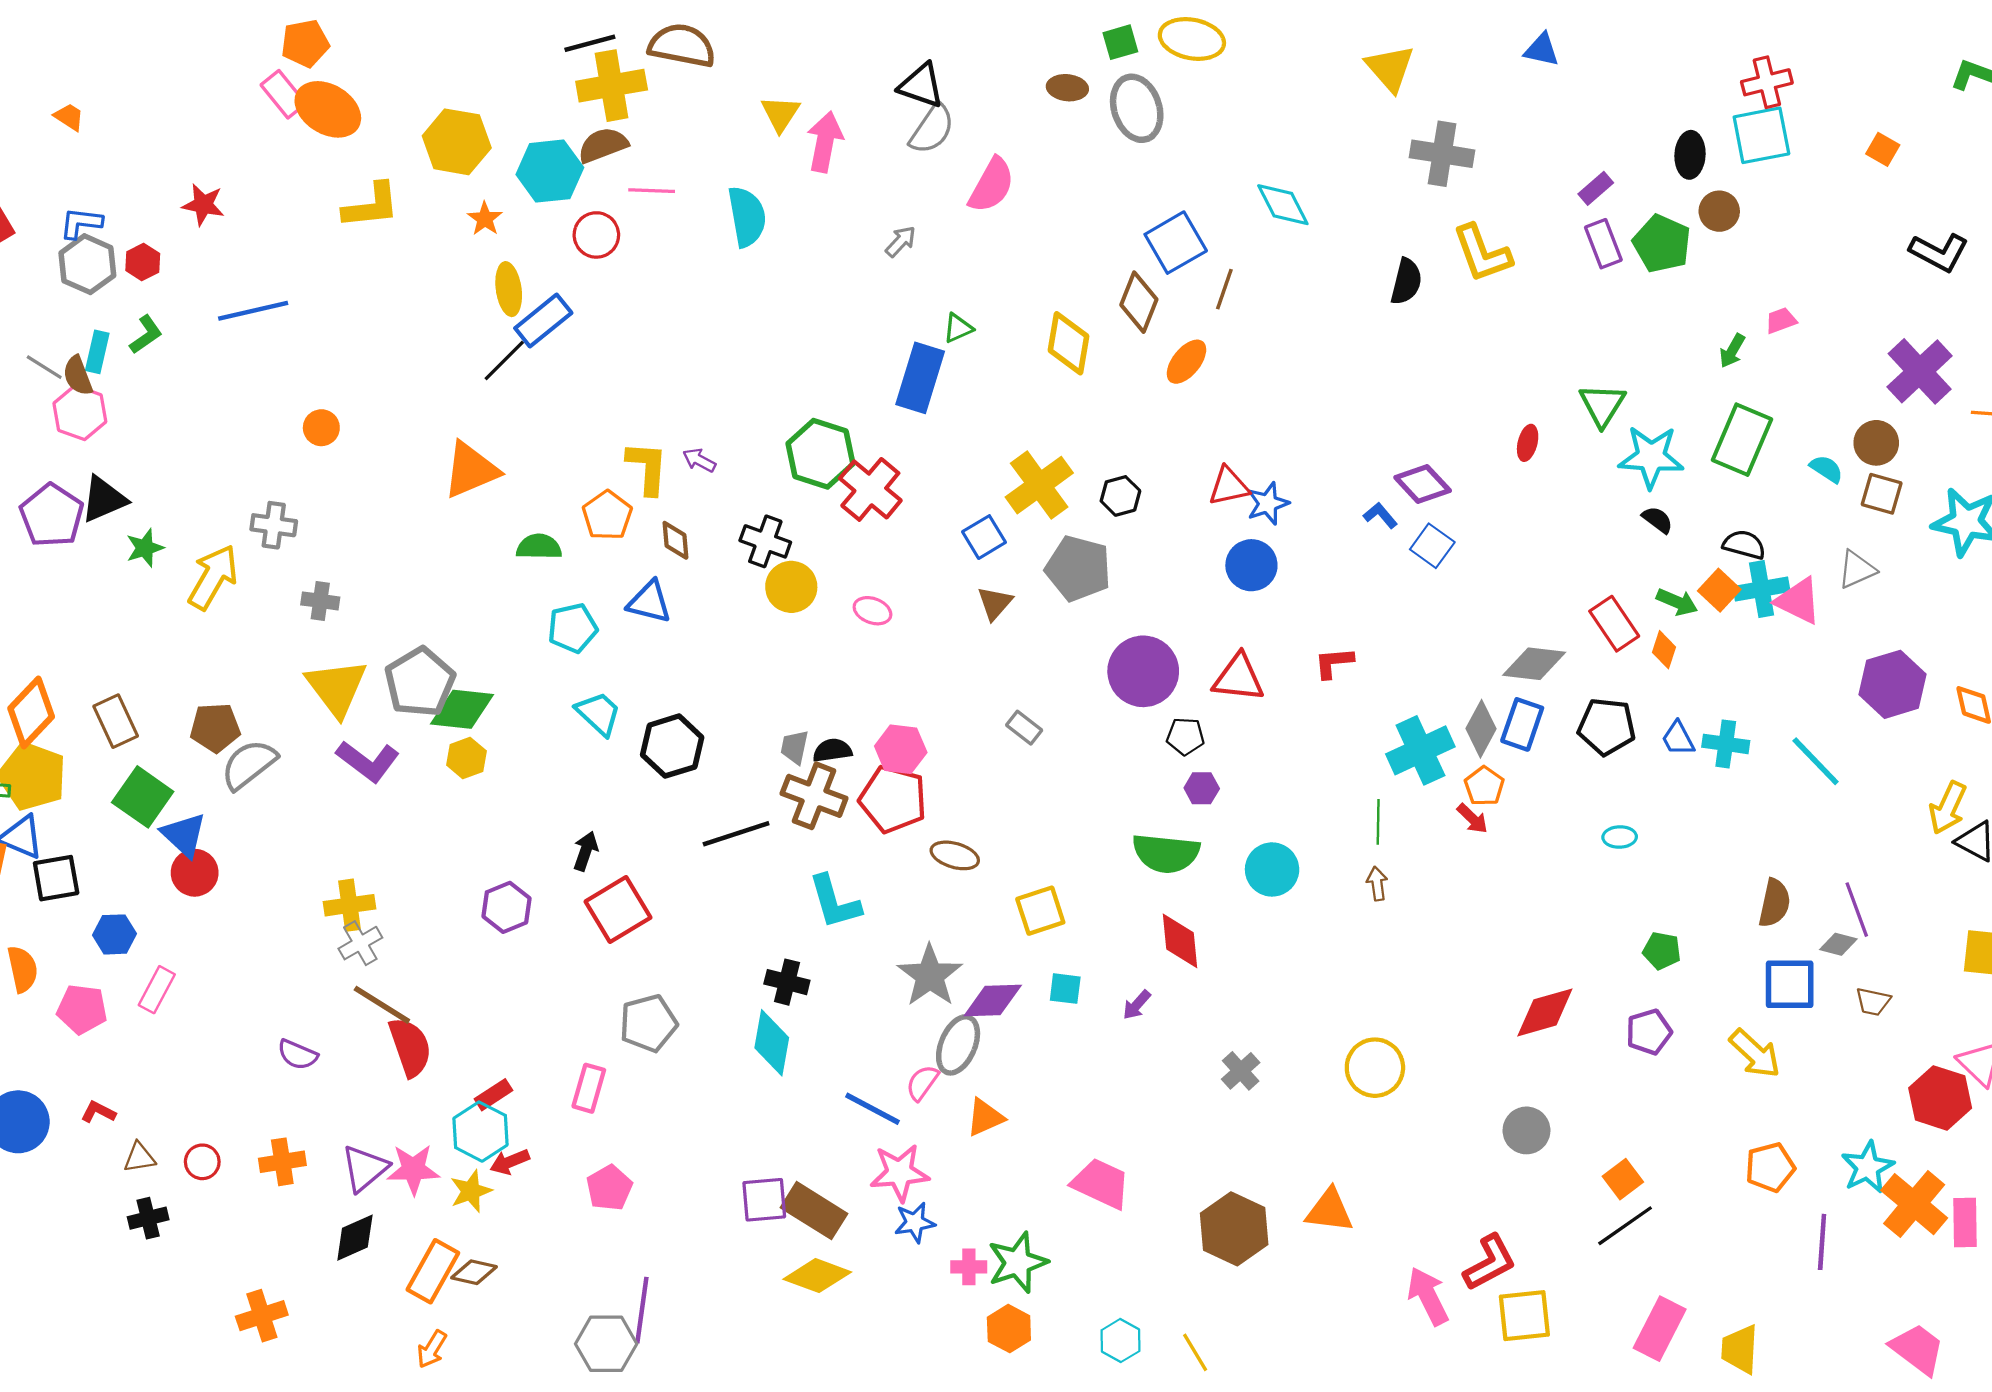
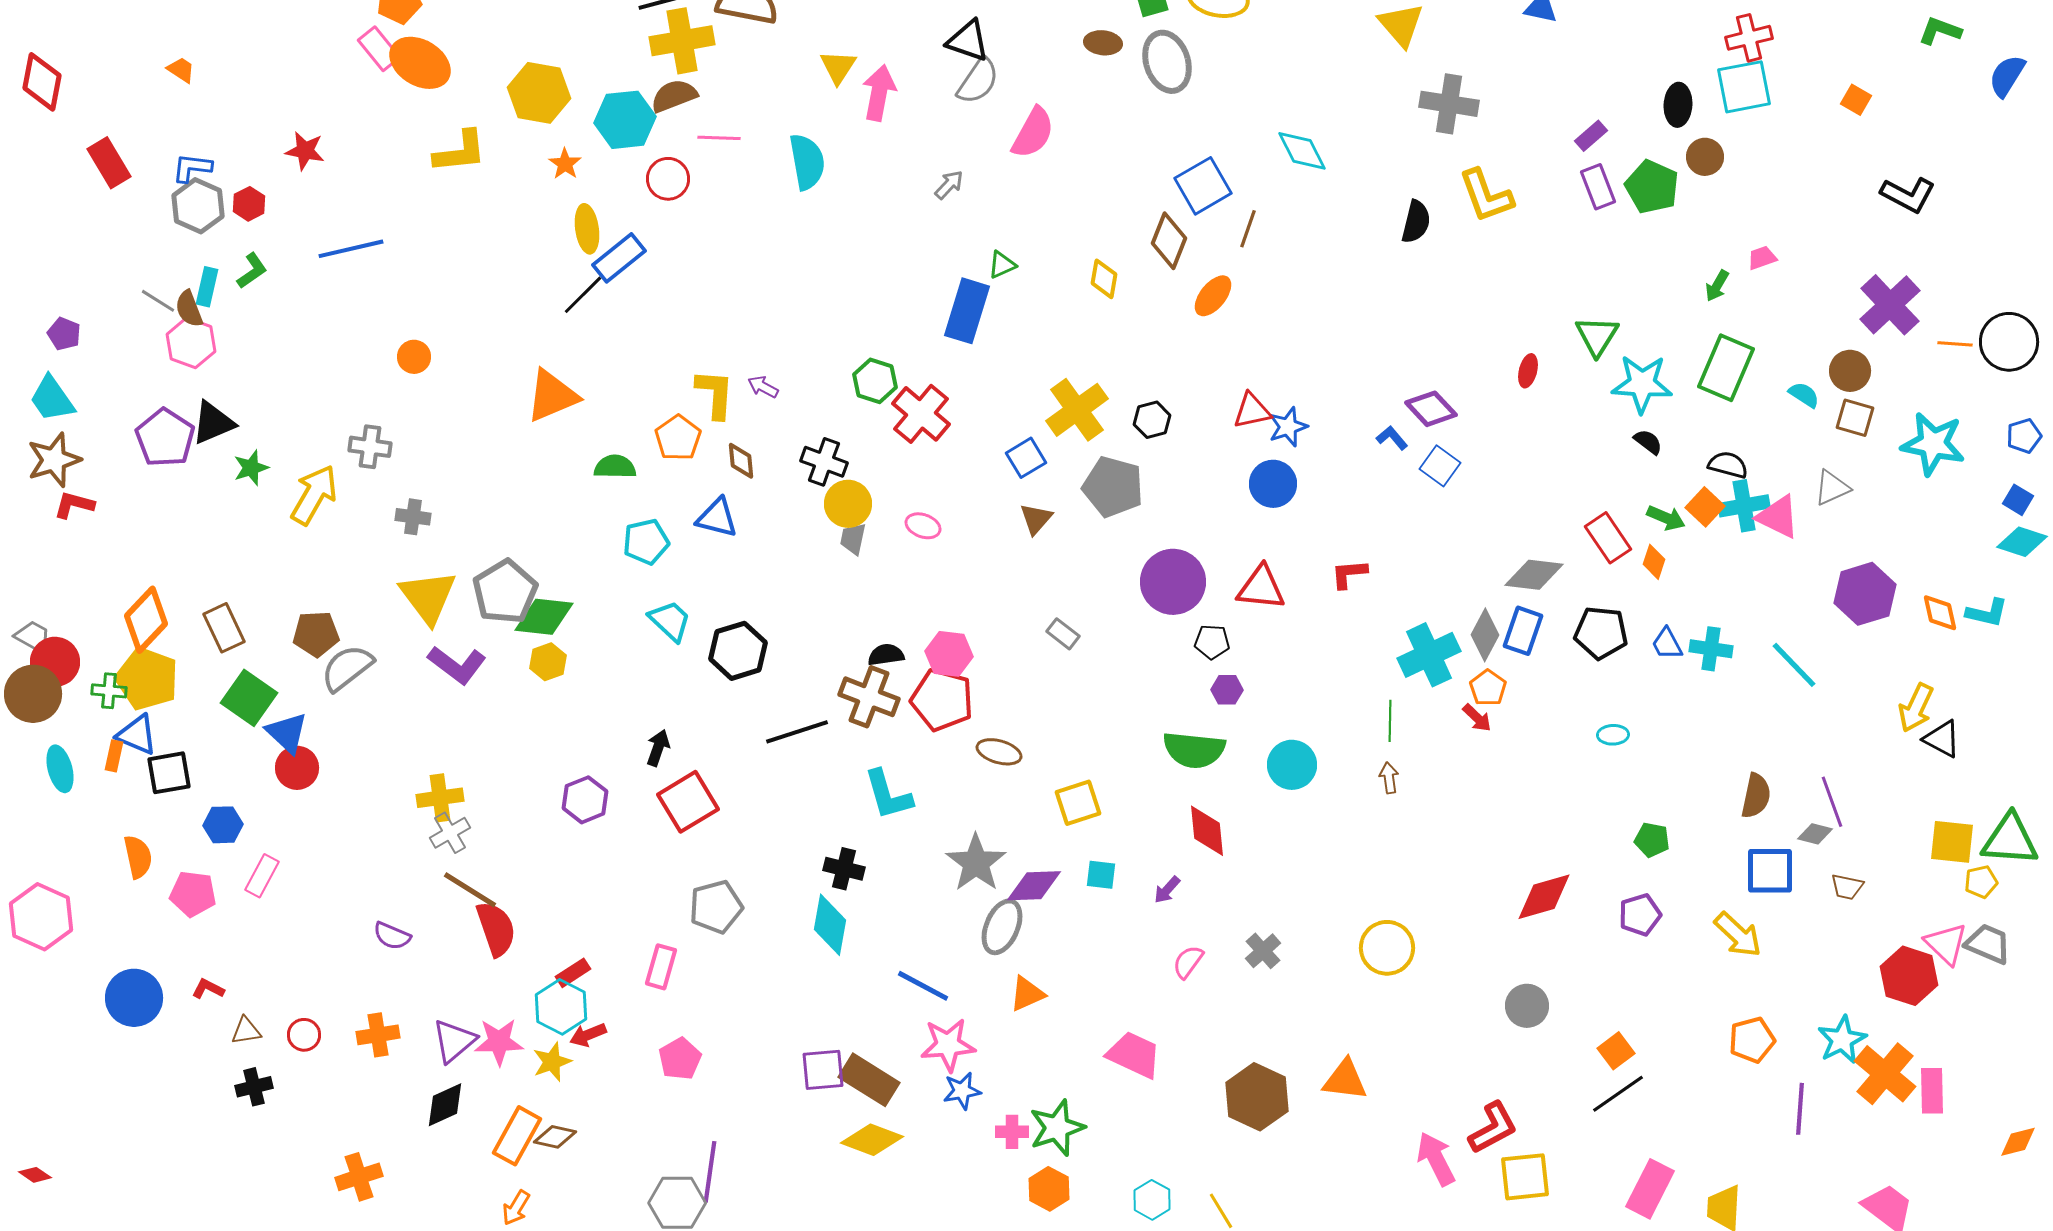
yellow diamond: (1068, 343) -> (1104, 279), size x0.7
green hexagon: (821, 454) -> (875, 381), size x0.7
gray trapezoid: (795, 747) -> (853, 539), moved
pink semicircle: (922, 1083) -> (1188, 962), moved

